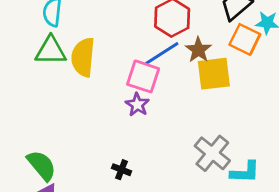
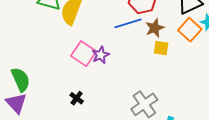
yellow square: (214, 74) -> (161, 48), size x0.6
pink square: (143, 76) -> (84, 54), moved

